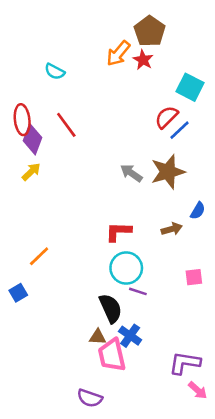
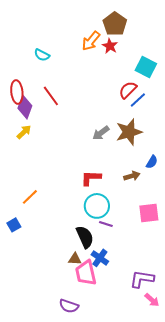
gray arrow: (131, 173) -> (101, 133), turned -72
pink square: (194, 277) -> (149, 213), size x1.5

